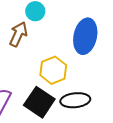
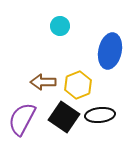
brown arrow: (18, 34) -> (43, 82), moved, turned -115

